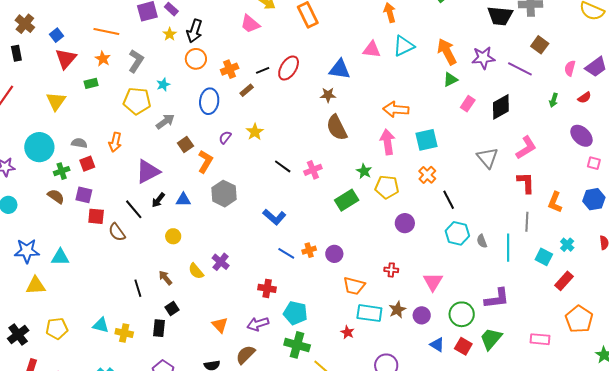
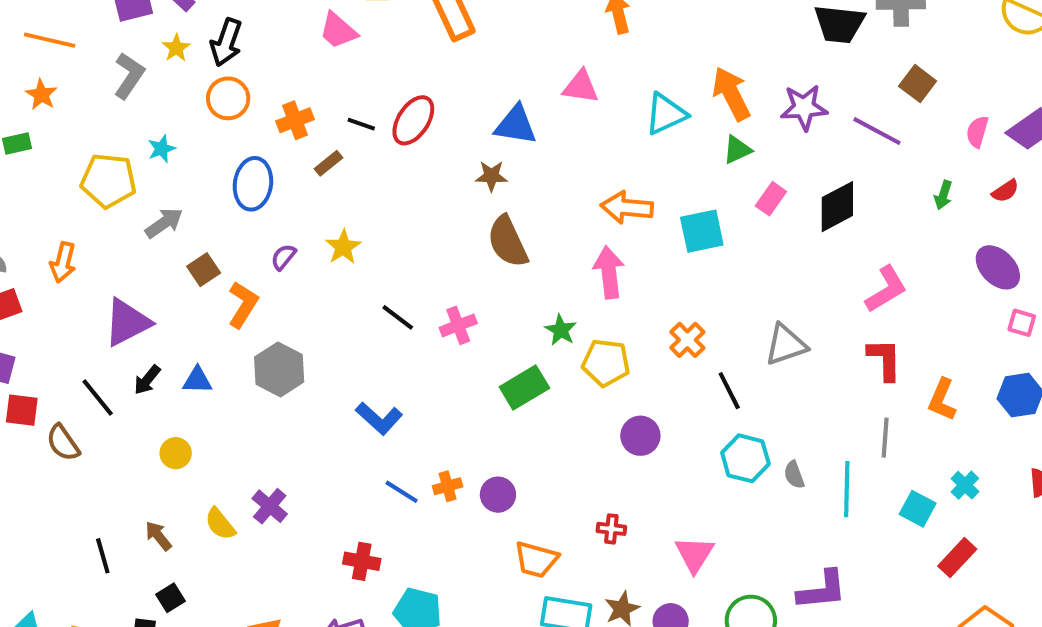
cyan triangle: (404, 46) -> (666, 114), moved
gray L-shape: (136, 61) -> (129, 76), moved
black line: (263, 70) -> (361, 124), turned 40
cyan square: (426, 140) -> (702, 231), moved
gray triangle: (488, 158) -> (786, 345), moved, turned 50

